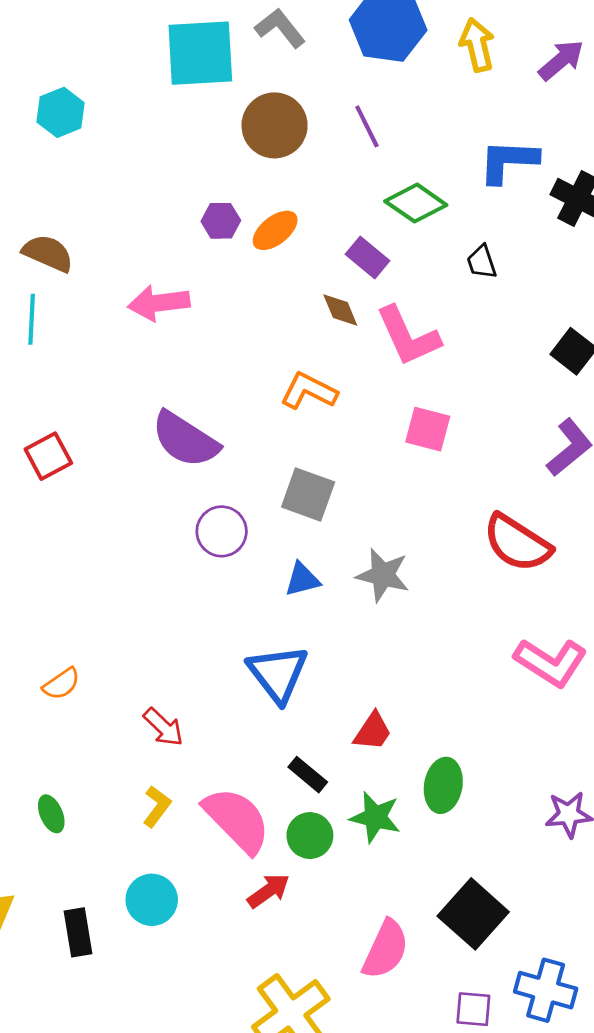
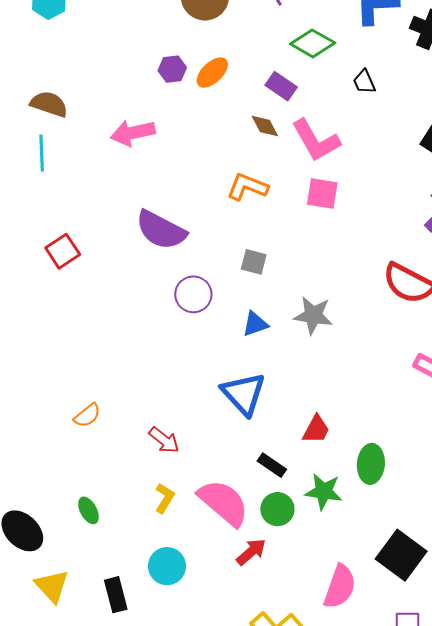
pink square: (428, 429) -> (322, 193), moved
gray square: (308, 494) -> (254, 262), size x0.7

